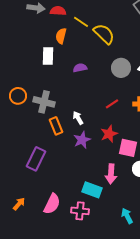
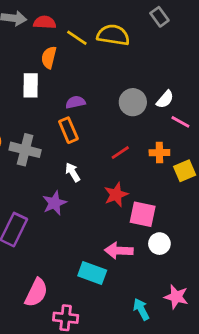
yellow semicircle: (104, 34) -> (113, 35), moved, turned -35
orange rectangle: (56, 126) -> (68, 130), moved
purple star: (82, 140) -> (54, 203), moved
pink arrow: (111, 174) -> (119, 251), turned 90
pink cross: (80, 211) -> (66, 318), moved

